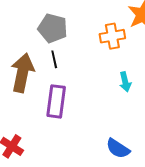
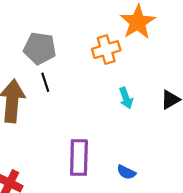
purple rectangle: (56, 101) -> (79, 158), moved
blue semicircle: (118, 149) -> (126, 172), size x0.7

